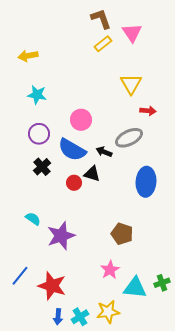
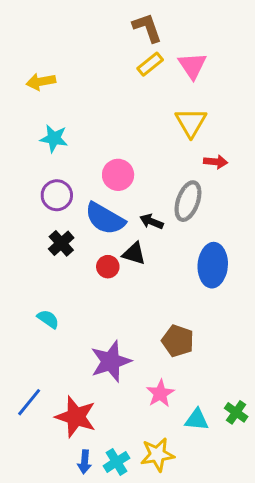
pink triangle: (132, 33) -> (192, 66), moved
gray ellipse: (129, 138) -> (188, 201), turned -44
purple star: (61, 236) -> (111, 361), moved
green cross: (162, 283) -> (236, 412), turned -35
cyan triangle: (135, 288) -> (197, 420), size x0.7

